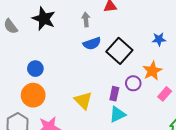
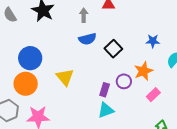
black square: (119, 51) -> (113, 49), size x0.7
blue circle: (35, 69) -> (30, 58), size x1.5
yellow triangle: (83, 101) -> (65, 77), moved

